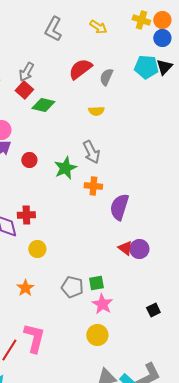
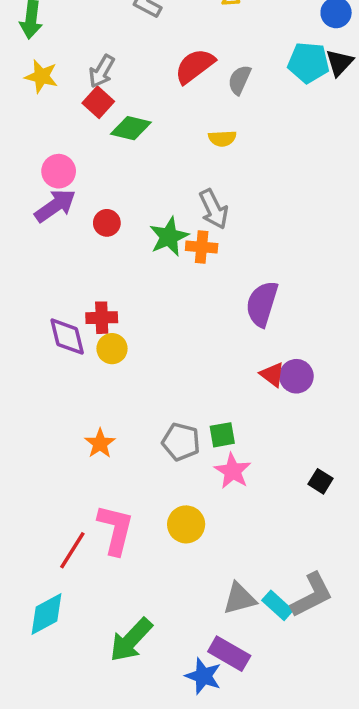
orange cross: (93, 186) -> (202, 247), moved
yellow circle: (37, 249) -> (112, 349), moved
black square: (153, 310) -> (321, 481), turned -32
yellow circle: (97, 335) -> (186, 524), moved

